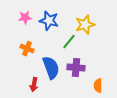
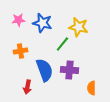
yellow star: (85, 25) -> (78, 27), turned 30
orange cross: (27, 49) -> (20, 51), turned -32

